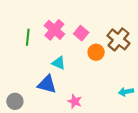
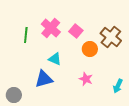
blue triangle: (47, 84) -> (44, 79), turned -30
cyan arrow: (126, 92) -> (118, 86), turned -56
pink star: (75, 101) -> (86, 79), moved

